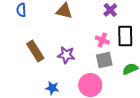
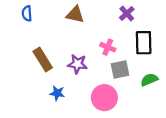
pink cross: (102, 40) -> (108, 47), moved
blue star: (52, 88) -> (57, 93), moved

